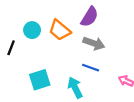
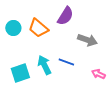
gray arrow: (94, 43) -> (87, 40), moved
cyan arrow: (75, 87) -> (44, 65), moved

